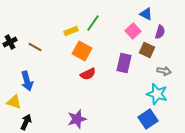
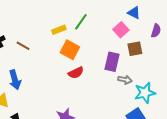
purple semicircle: (160, 32) -> (156, 31), moved
brown square: (147, 50) -> (135, 49), turned -35
gray arrow: (164, 71) -> (125, 80), moved
cyan star: (157, 94) -> (145, 93), turned -30

